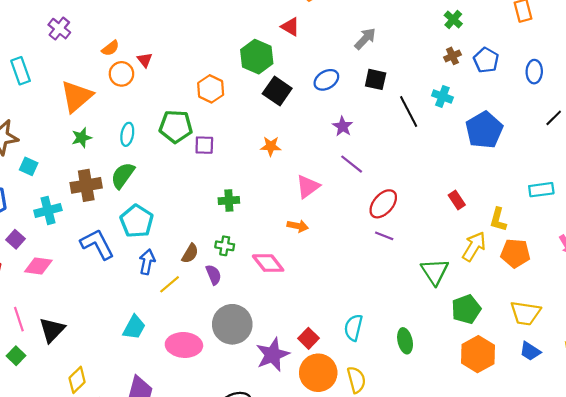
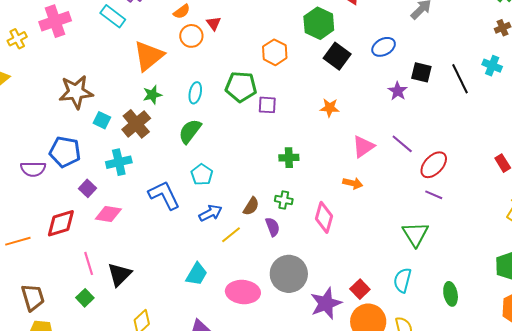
cyan rectangle: (21, 71) -> (113, 16), moved, turned -35
black square: (376, 79) -> (421, 72), moved
purple line: (352, 164) -> (402, 144), moved
brown cross: (86, 185) -> (136, 124), moved, turned -32
cyan pentagon: (137, 221) -> (202, 175), size x0.7
blue arrow: (147, 262) -> (210, 213), turned 50
pink diamond: (268, 263) -> (324, 217), turned 52
green triangle: (435, 272) -> (415, 234), moved

